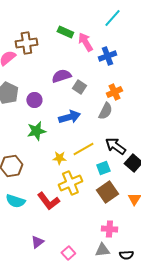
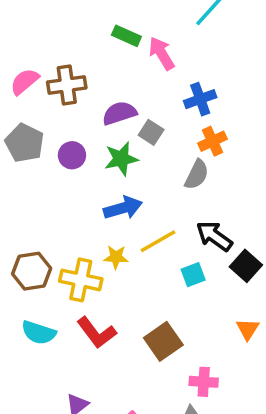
brown cross: (26, 43) -> (67, 85), moved
blue cross: (107, 56) -> (200, 99), moved
blue arrow: (69, 117) -> (123, 208), moved
green star: (36, 131) -> (121, 159), moved
yellow cross: (70, 183) -> (81, 280), moved, turned 35
brown square: (107, 192) -> (163, 341), moved

